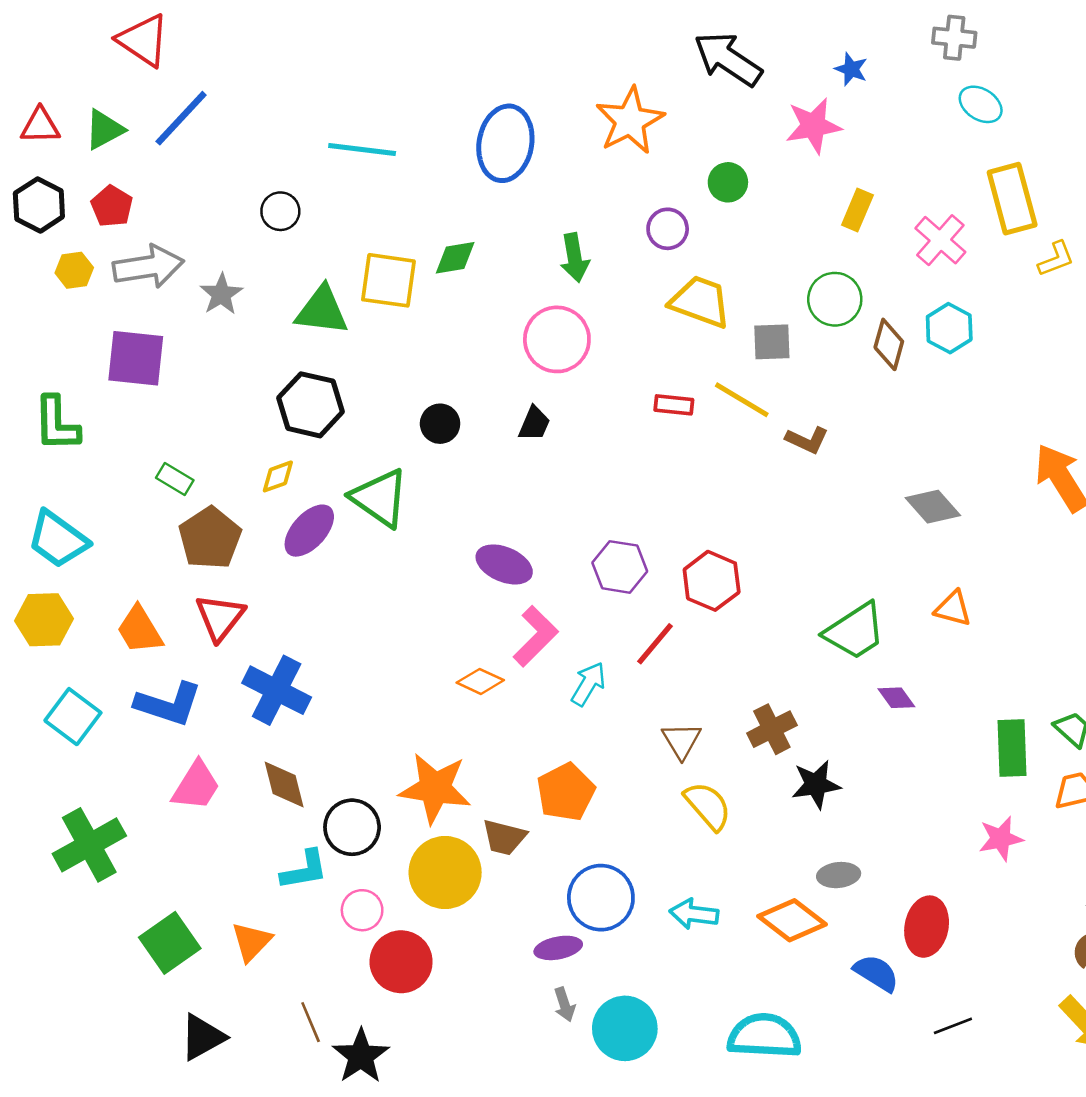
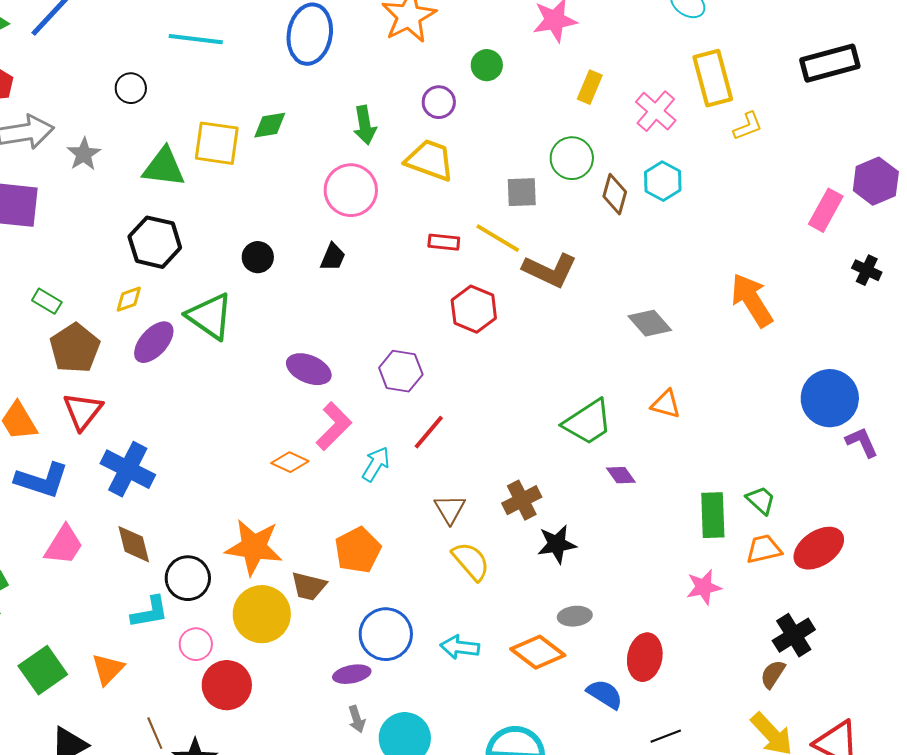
yellow trapezoid: (700, 302) -> (430, 160), moved
brown L-shape: (807, 440) -> (550, 270), size x1.6
red hexagon: (712, 581) -> (474, 309), moved

